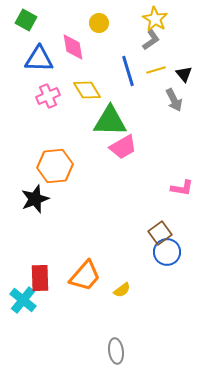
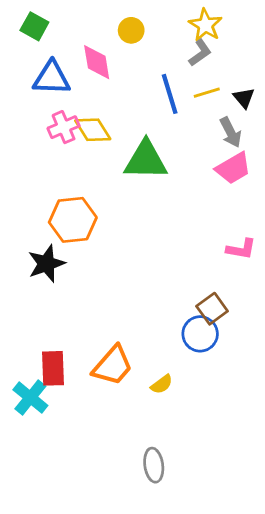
yellow diamond: (87, 90) -> (93, 130), moved
pink trapezoid: (123, 147) -> (233, 168), moved
blue circle: (167, 252) -> (200, 334), moved

